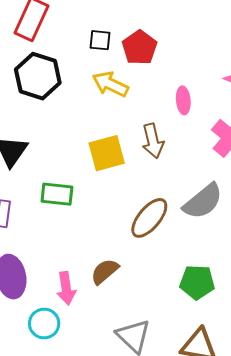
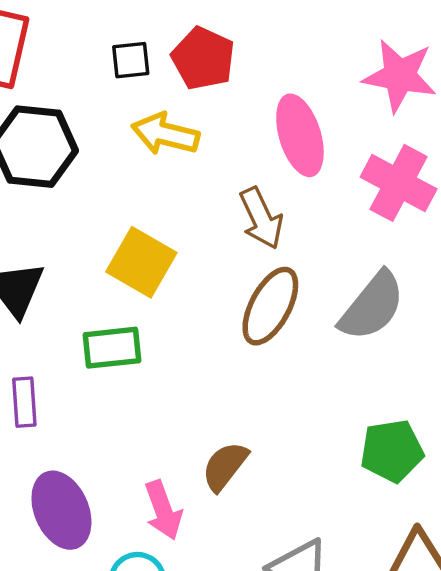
pink ellipse: (183, 100) -> (300, 135), size x1.6
yellow square: (107, 153) -> (141, 262), moved, turned -33
brown ellipse: (149, 218) -> (270, 306), moved

